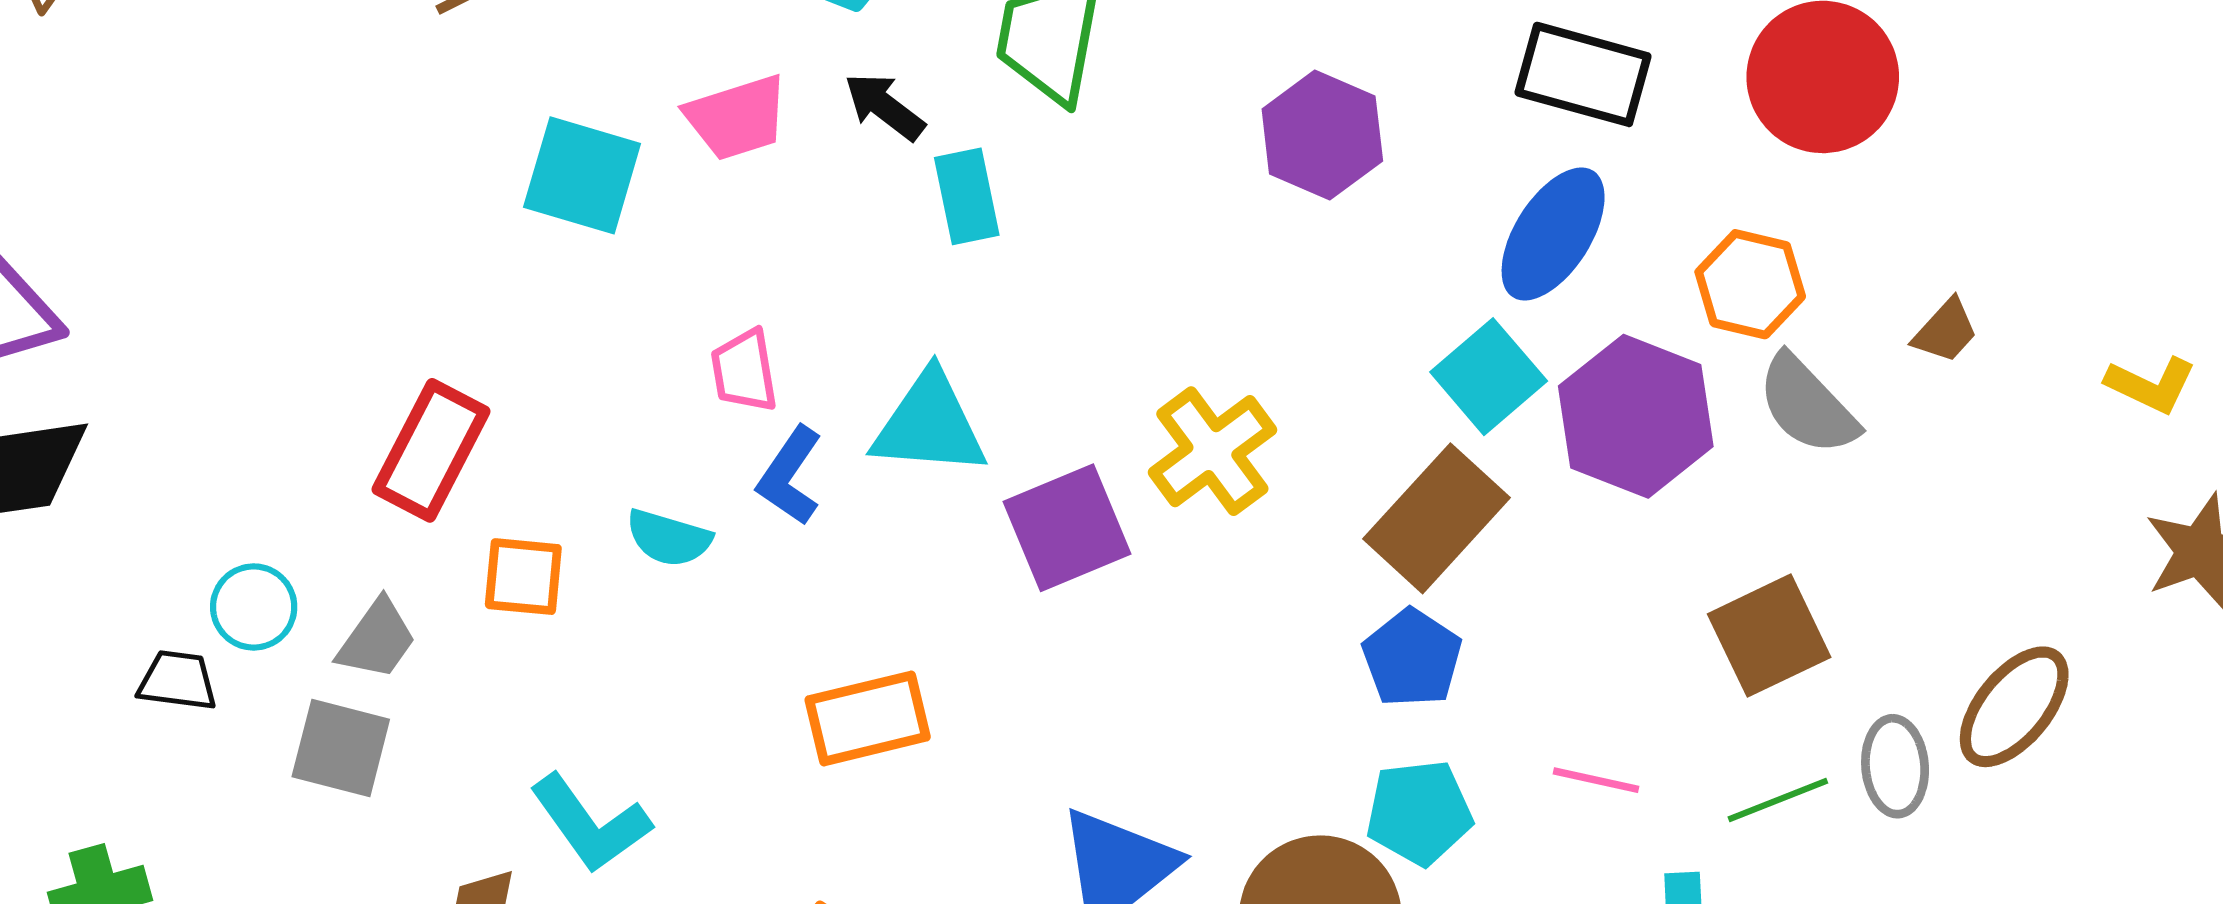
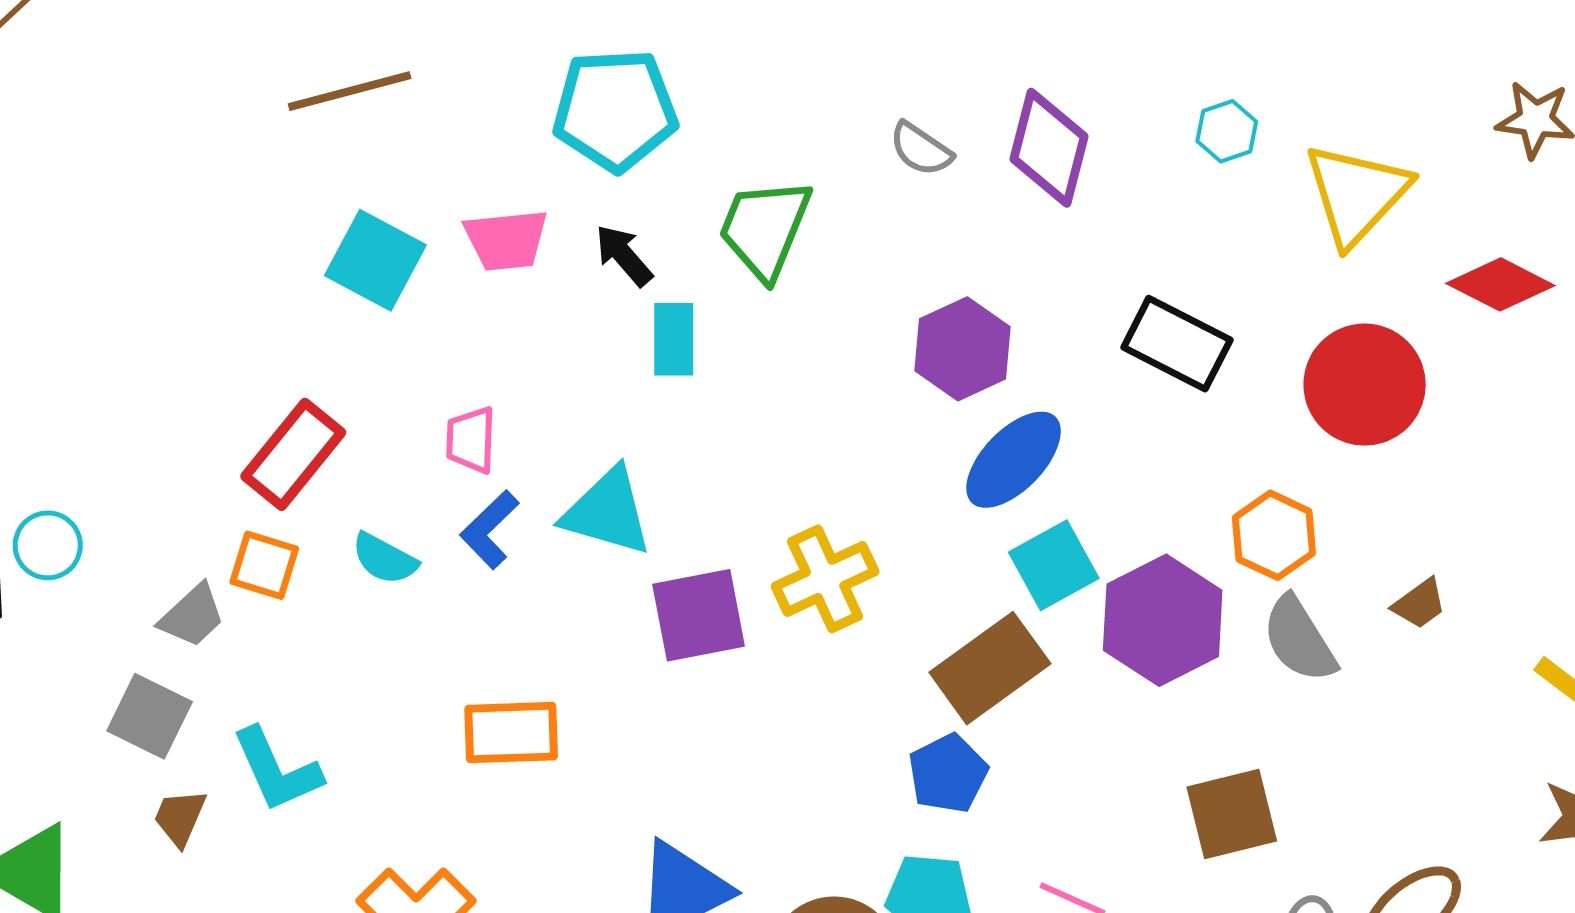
blue ellipse: (1553, 234) -> (1014, 460), moved
red rectangle: (431, 450) -> (293, 454), moved
gray trapezoid: (377, 639) -> (192, 616), moved
gray square: (341, 748) -> (150, 716), moved

